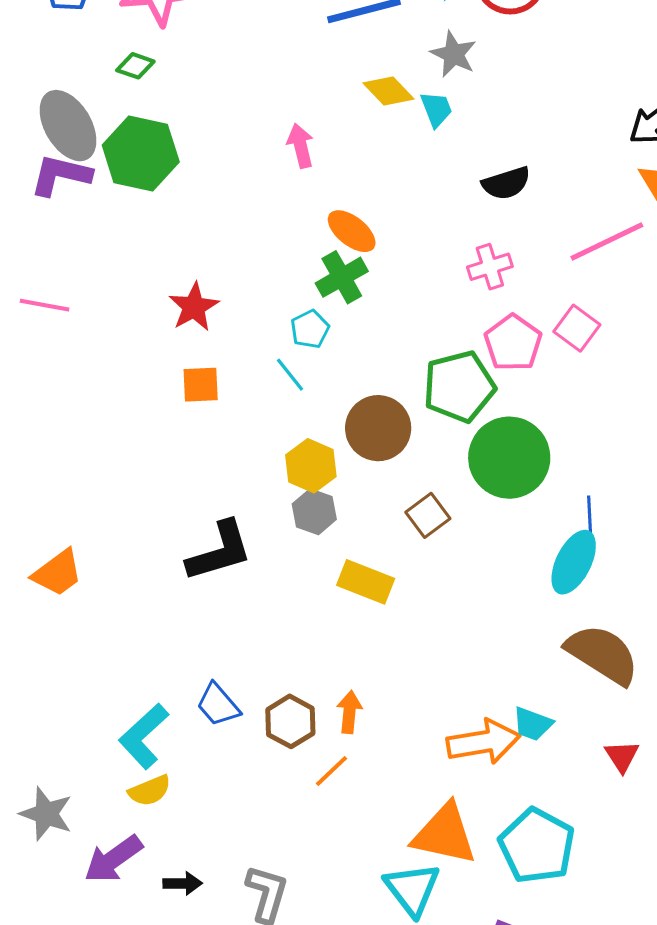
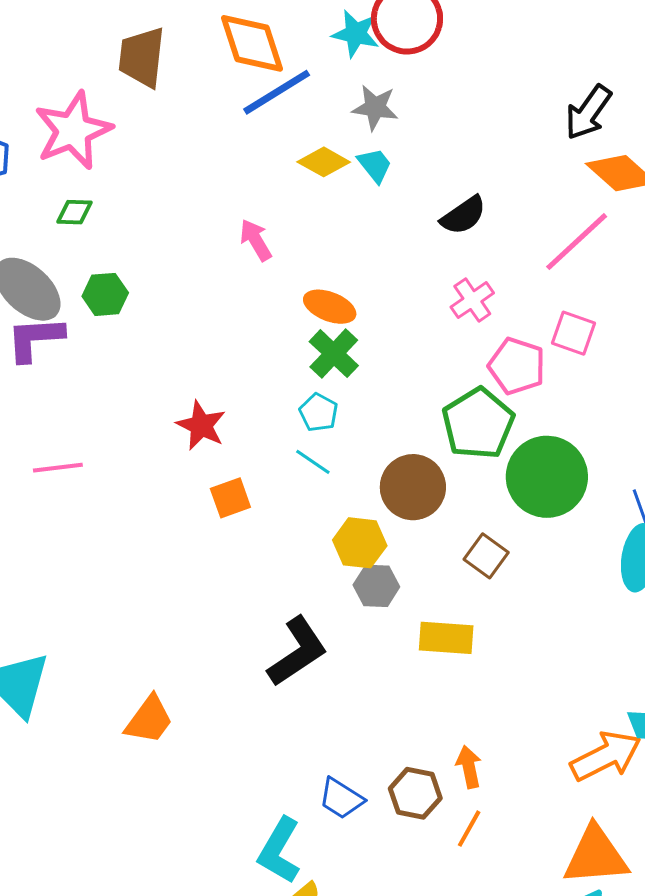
green hexagon: (141, 153) -> (105, 294), size x0.6

